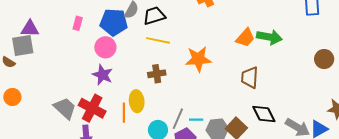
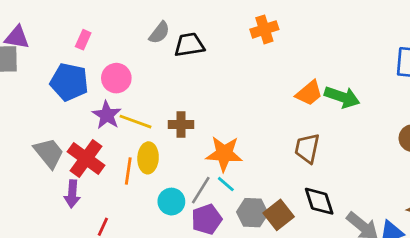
blue pentagon: (114, 22) -> (69, 82), moved
yellow line: (158, 40) -> (136, 122), moved
orange star: (198, 59) -> (224, 154), moved
cyan line: (196, 120) -> (226, 184), moved, turned 32

